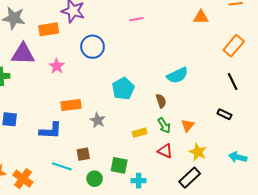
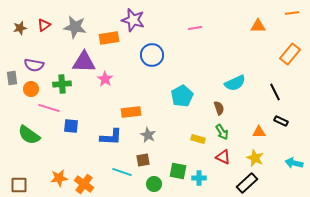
pink star: (57, 66) -> (105, 79), moved
black line: (233, 81) -> (275, 92), moved
gray star: (98, 120) -> (148, 135), moved
orange triangle: (188, 125) -> (259, 132), moved, turned 48
yellow rectangle: (140, 133) -> (198, 139), turned 32
cyan cross: (139, 181) -> (199, 178), moved

